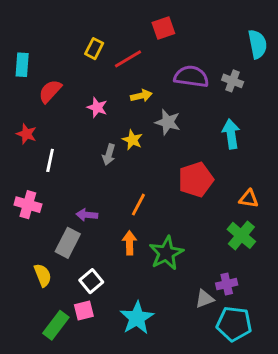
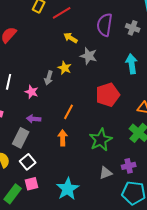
purple semicircle: (191, 77) -> (105, 25), turned -90
yellow arrow: (141, 96) -> (71, 38), turned -136
pink star: (97, 107) -> (32, 92), moved
green star: (166, 253) -> (101, 140), moved
white square: (91, 281) -> (28, 162), moved
gray triangle: (205, 299) -> (106, 173), moved

